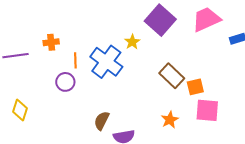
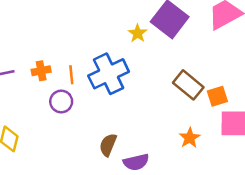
orange cross: (51, 42) -> (41, 71), moved
yellow star: (132, 42) -> (138, 33), moved
blue cross: (106, 62) -> (109, 74), turned 32

